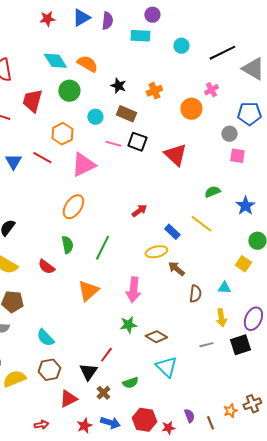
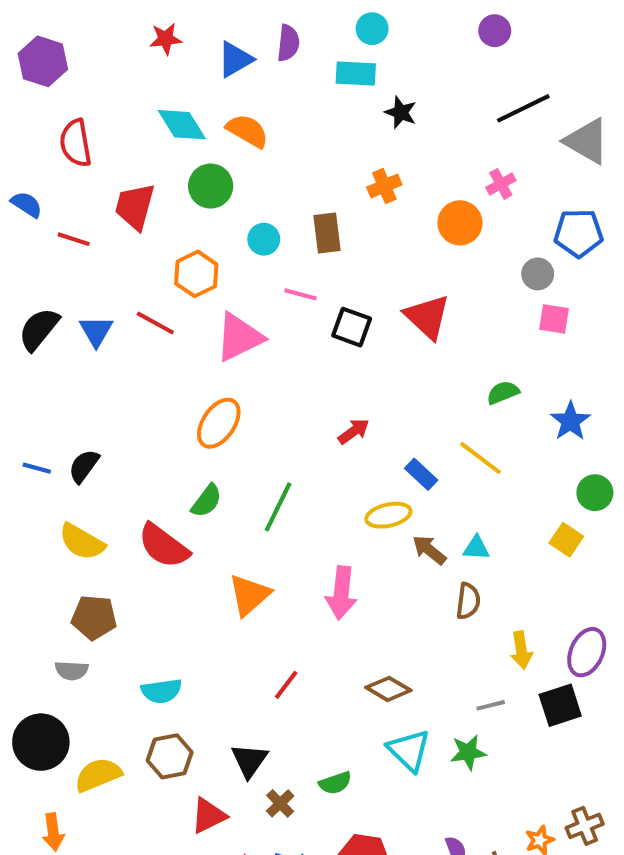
purple circle: (152, 15) -> (495, 31), moved
blue triangle: (81, 18) -> (235, 59), moved
cyan circle: (181, 46) -> (372, 29), moved
black star: (118, 86) -> (401, 112), moved
brown rectangle: (126, 114) -> (327, 233), turned 60
black square: (137, 142) -> (352, 327), moved
green semicircle: (67, 245) -> (206, 501), turned 48
red semicircle: (46, 267) -> (164, 546), size x1.5
cyan triangle: (224, 288) -> (476, 548), moved
green star: (128, 325) -> (468, 752), moved
cyan semicircle: (45, 338) -> (161, 691), turned -54
red line: (106, 355) -> (286, 685), moved

